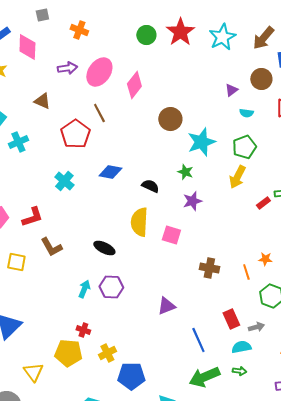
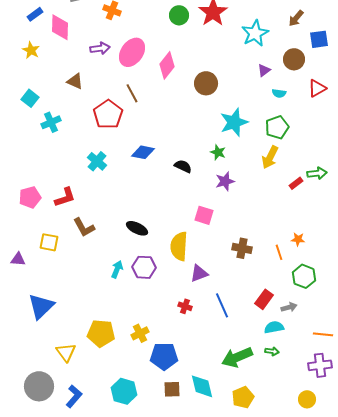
cyan star: (222, 37) -> (255, 33), moved
brown arrow: (263, 38) -> (296, 18), size x0.7
brown circle: (170, 119) -> (206, 83), moved
yellow semicircle: (139, 222) -> (179, 246), moved
purple triangle: (166, 306) -> (199, 273), moved
red rectangle: (231, 319) -> (264, 299), turned 60
red cross: (83, 330) -> (185, 306), moved
blue line: (198, 340) -> (222, 305), moved

